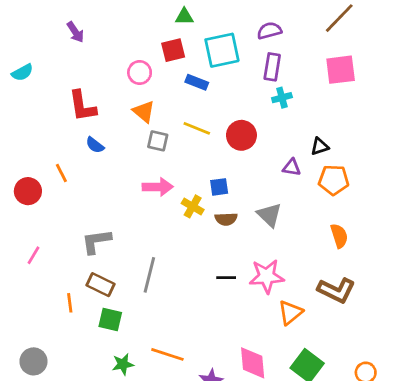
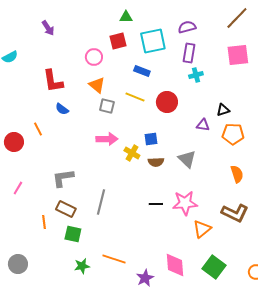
blue rectangle: (197, 82) -> (142, 71), moved

